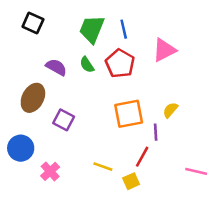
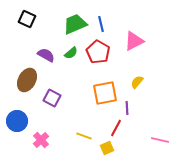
green trapezoid: (92, 29) -> (75, 24), turned 45
green semicircle: (87, 65) -> (71, 53), turned -96
yellow semicircle: (170, 110) -> (137, 82), moved

